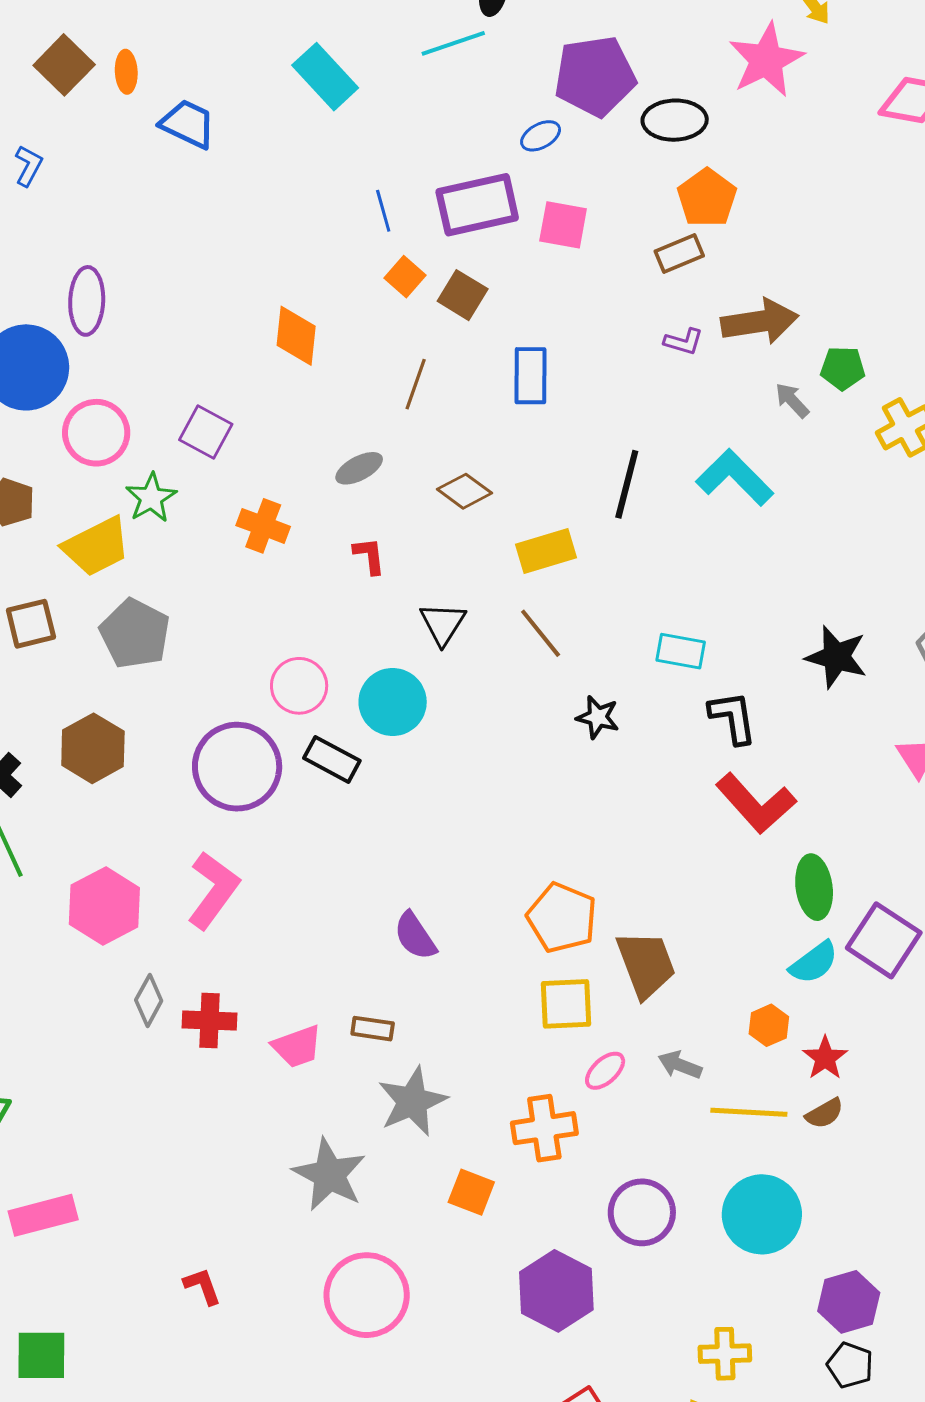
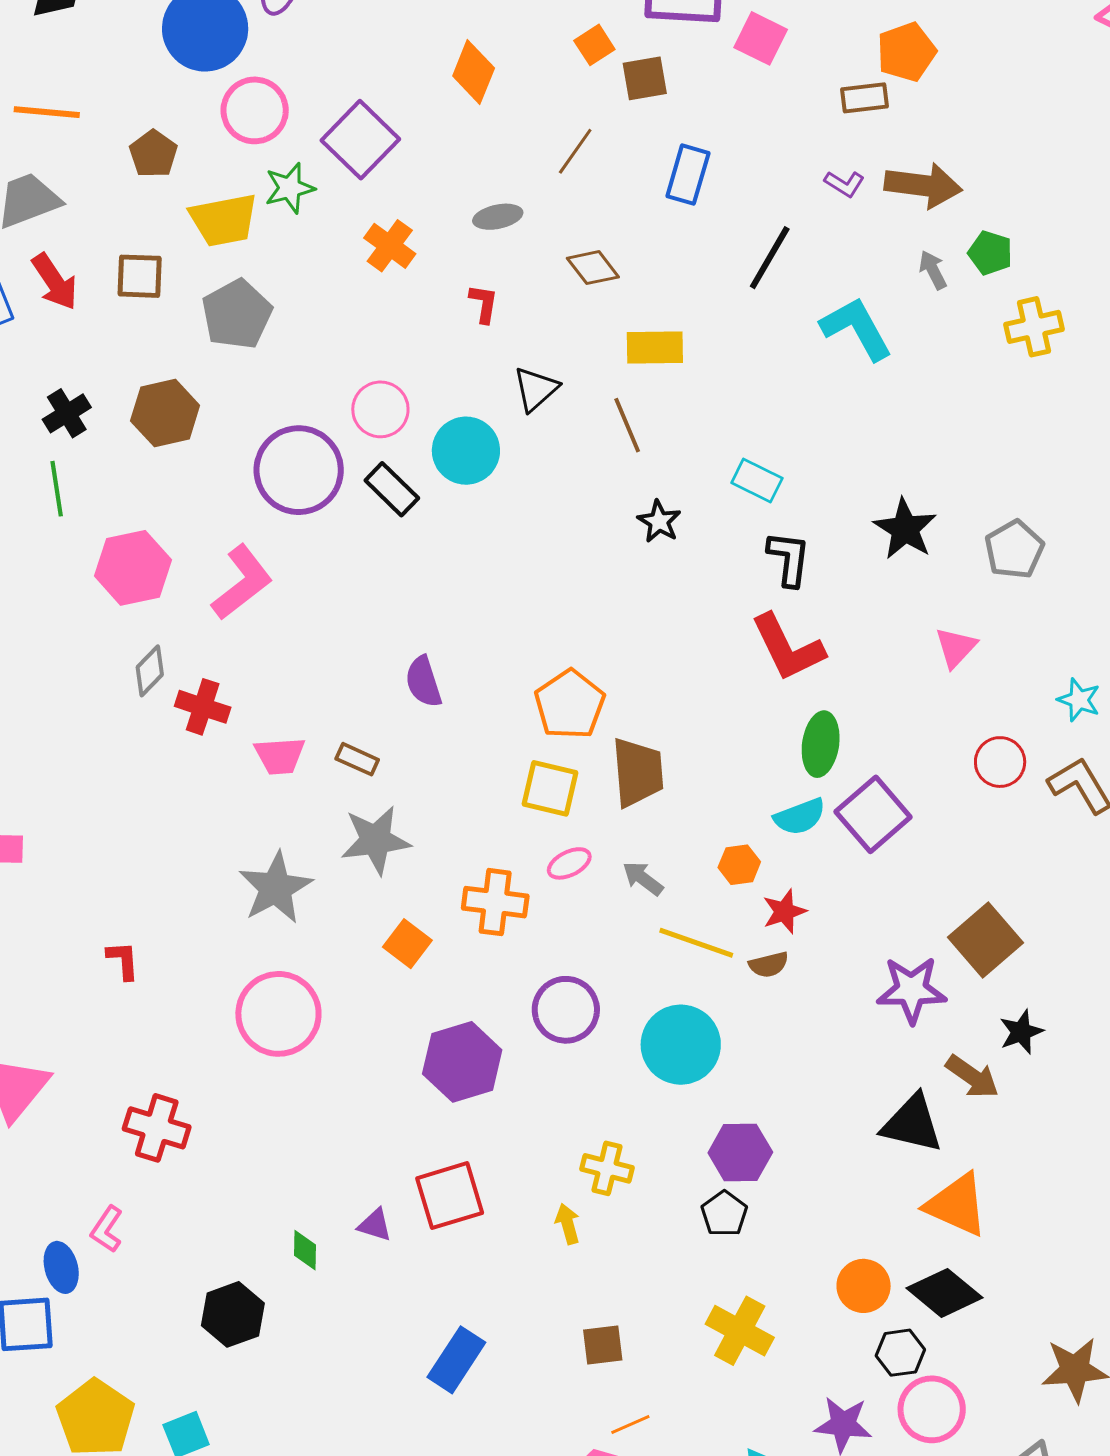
brown square: (463, 295) -> (645, 78), turned 33
purple square: (206, 432) -> (360, 140), size x1.4
black line: (627, 484) -> (770, 258), moved

